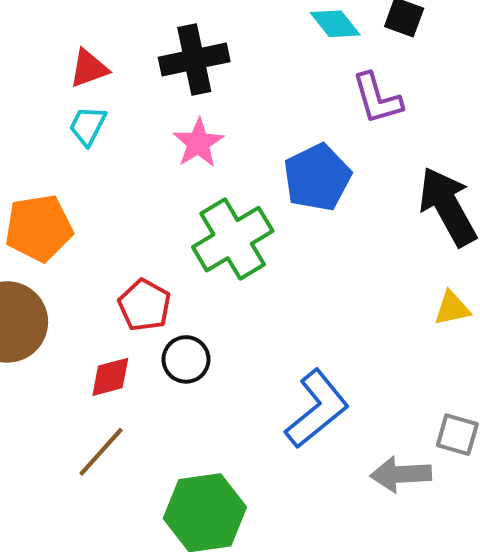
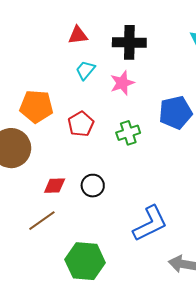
cyan trapezoid: (88, 126) -> (85, 70), moved
green cross: (233, 239) -> (128, 133), size x0.6
red pentagon: (145, 305) -> (81, 124), moved

